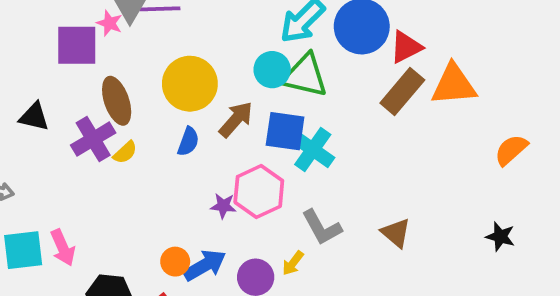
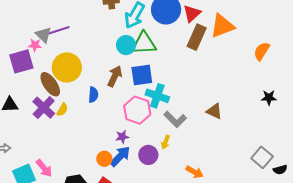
yellow circle: (190, 84) -> (67, 67), moved
cyan cross: (313, 150) -> (157, 96), moved
purple star: (223, 206) -> (122, 137), moved

